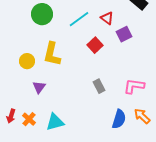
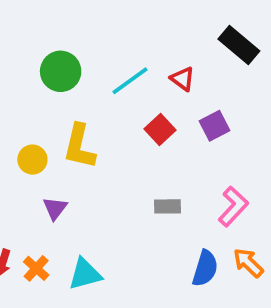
purple square: (124, 34) -> (214, 126), moved
gray rectangle: (99, 86) -> (168, 206), turned -64
pink L-shape: (134, 86) -> (233, 206), turned 125

